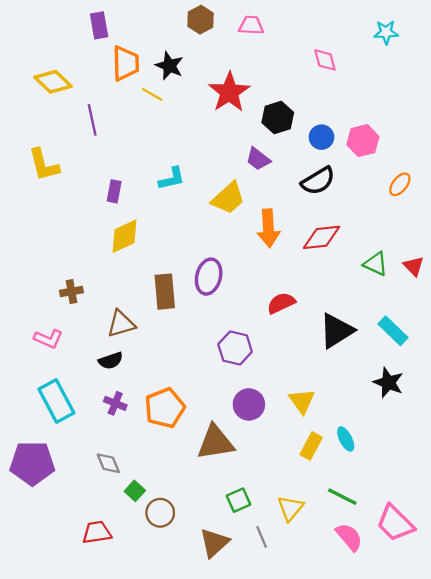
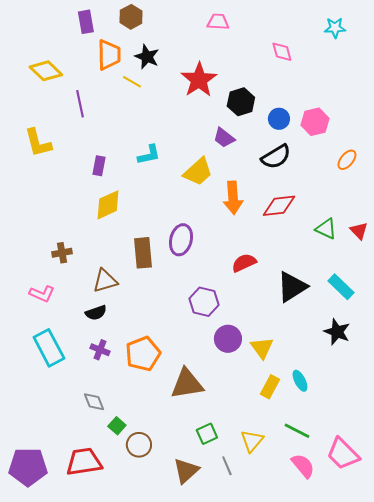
brown hexagon: (200, 20) -> (131, 17), moved
purple circle: (249, 404) -> (228, 339), moved
purple pentagon: (32, 463) -> (28, 467), moved
red trapezoid: (97, 532) -> (84, 462), size x1.4

